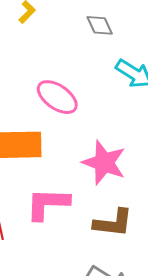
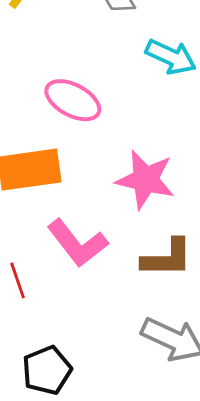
pink L-shape: (48, 204) -> (77, 243), turned -123

